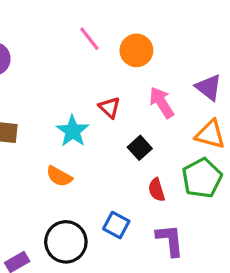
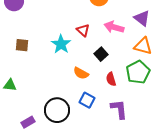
pink arrow: (162, 102) -> (114, 27), turned -42
orange semicircle: (59, 176) -> (81, 73), moved

